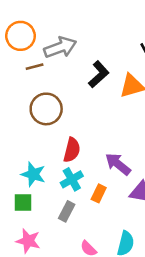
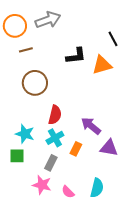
gray arrow: (60, 47) -> (48, 20), moved
black L-shape: (99, 74) -> (76, 56), turned 35
pink star: (28, 241) -> (42, 185), moved

